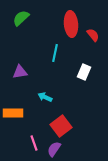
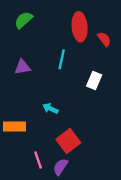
purple triangle: (20, 72) -> (22, 67), moved

